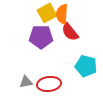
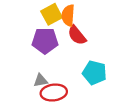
gray triangle: (26, 82) -> (41, 80), moved

